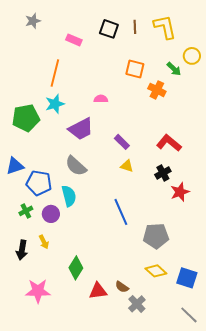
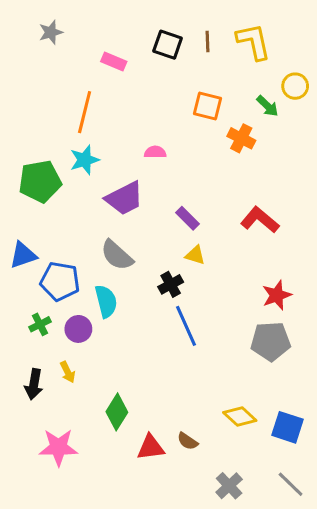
black cross: (163, 173) -> (171, 284), moved
gray pentagon: (156, 236) -> (271, 341), moved
gray cross: (137, 304) -> (229, 486), moved

